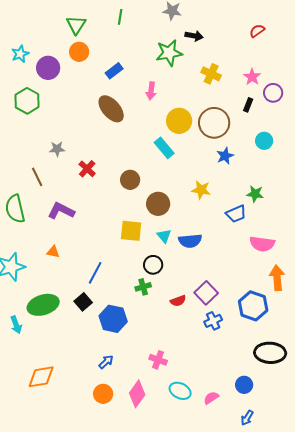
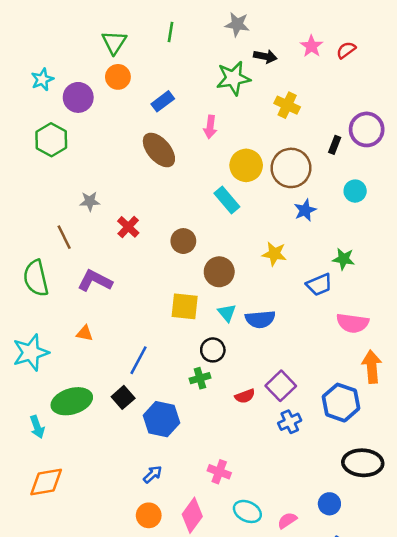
pink star: (252, 77) -> (311, 46), moved
purple circle: (273, 93) -> (367, 129), size x1.4
orange diamond: (41, 377) -> (46, 482), moved

